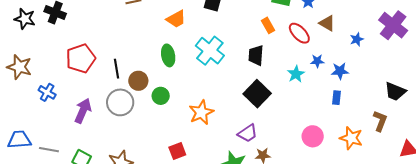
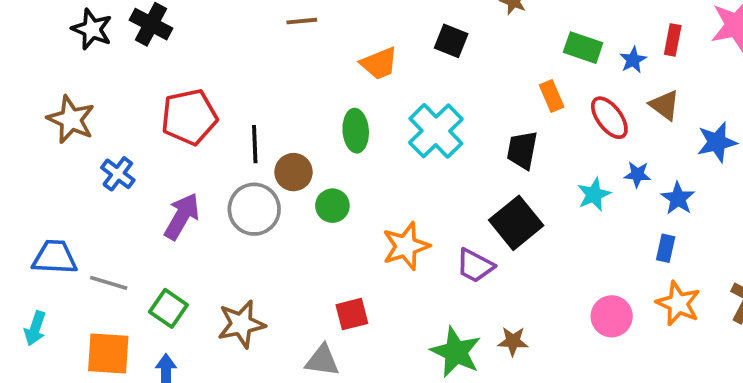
blue star: (357, 39) -> (717, 142), size x1.5
blue star: (340, 71) -> (678, 198), turned 30
purple trapezoid: (248, 133) -> (475, 266), moved, turned 55
orange star: (351, 138) -> (678, 303), moved

